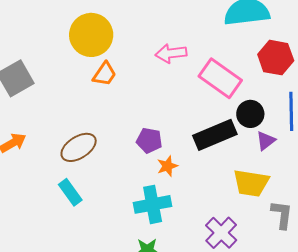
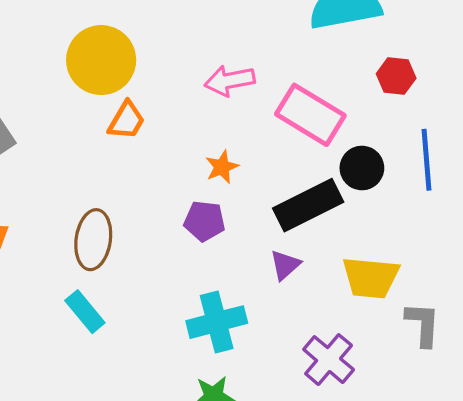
red hexagon: (276, 58) -> (396, 76), size x0.7
purple triangle: (266, 141) -> (285, 265), moved
brown ellipse: (79, 147) -> (93, 240), turned -45
orange star: (167, 166) -> (222, 167), moved

